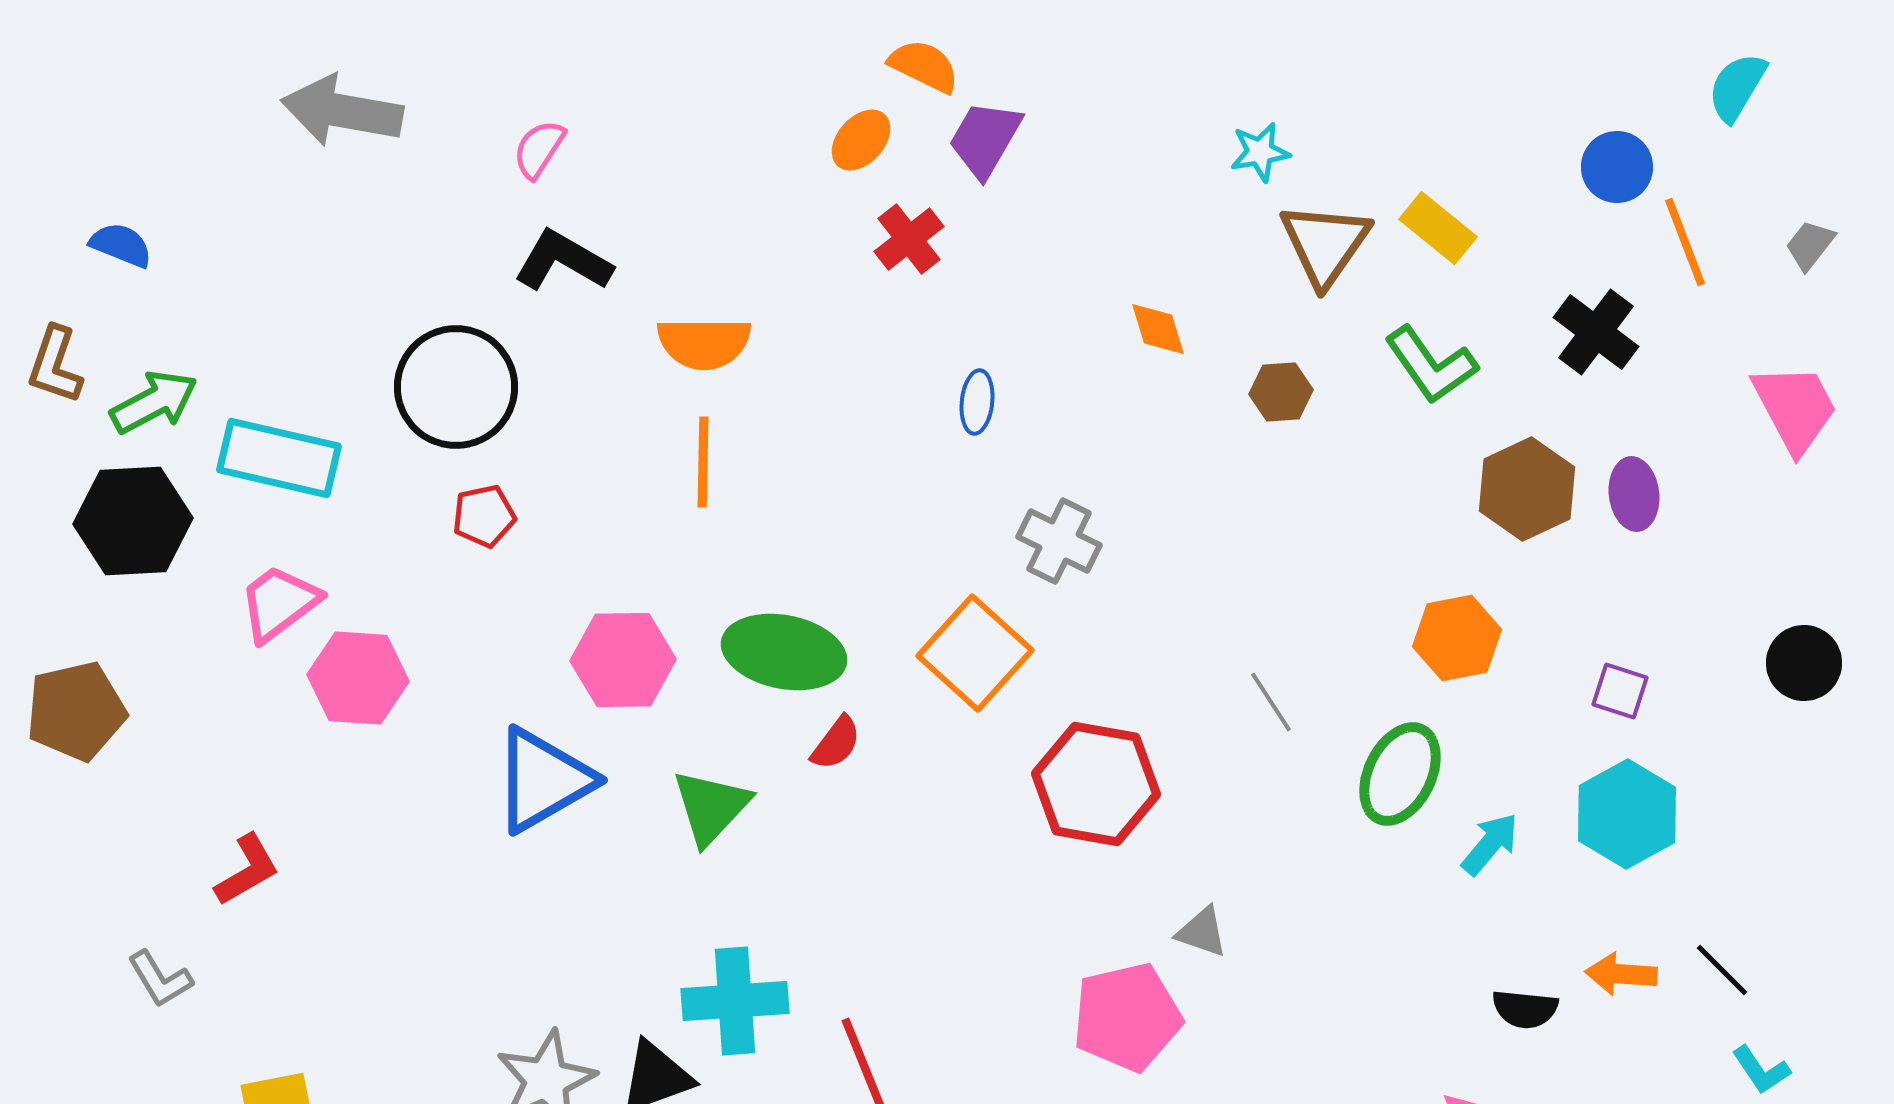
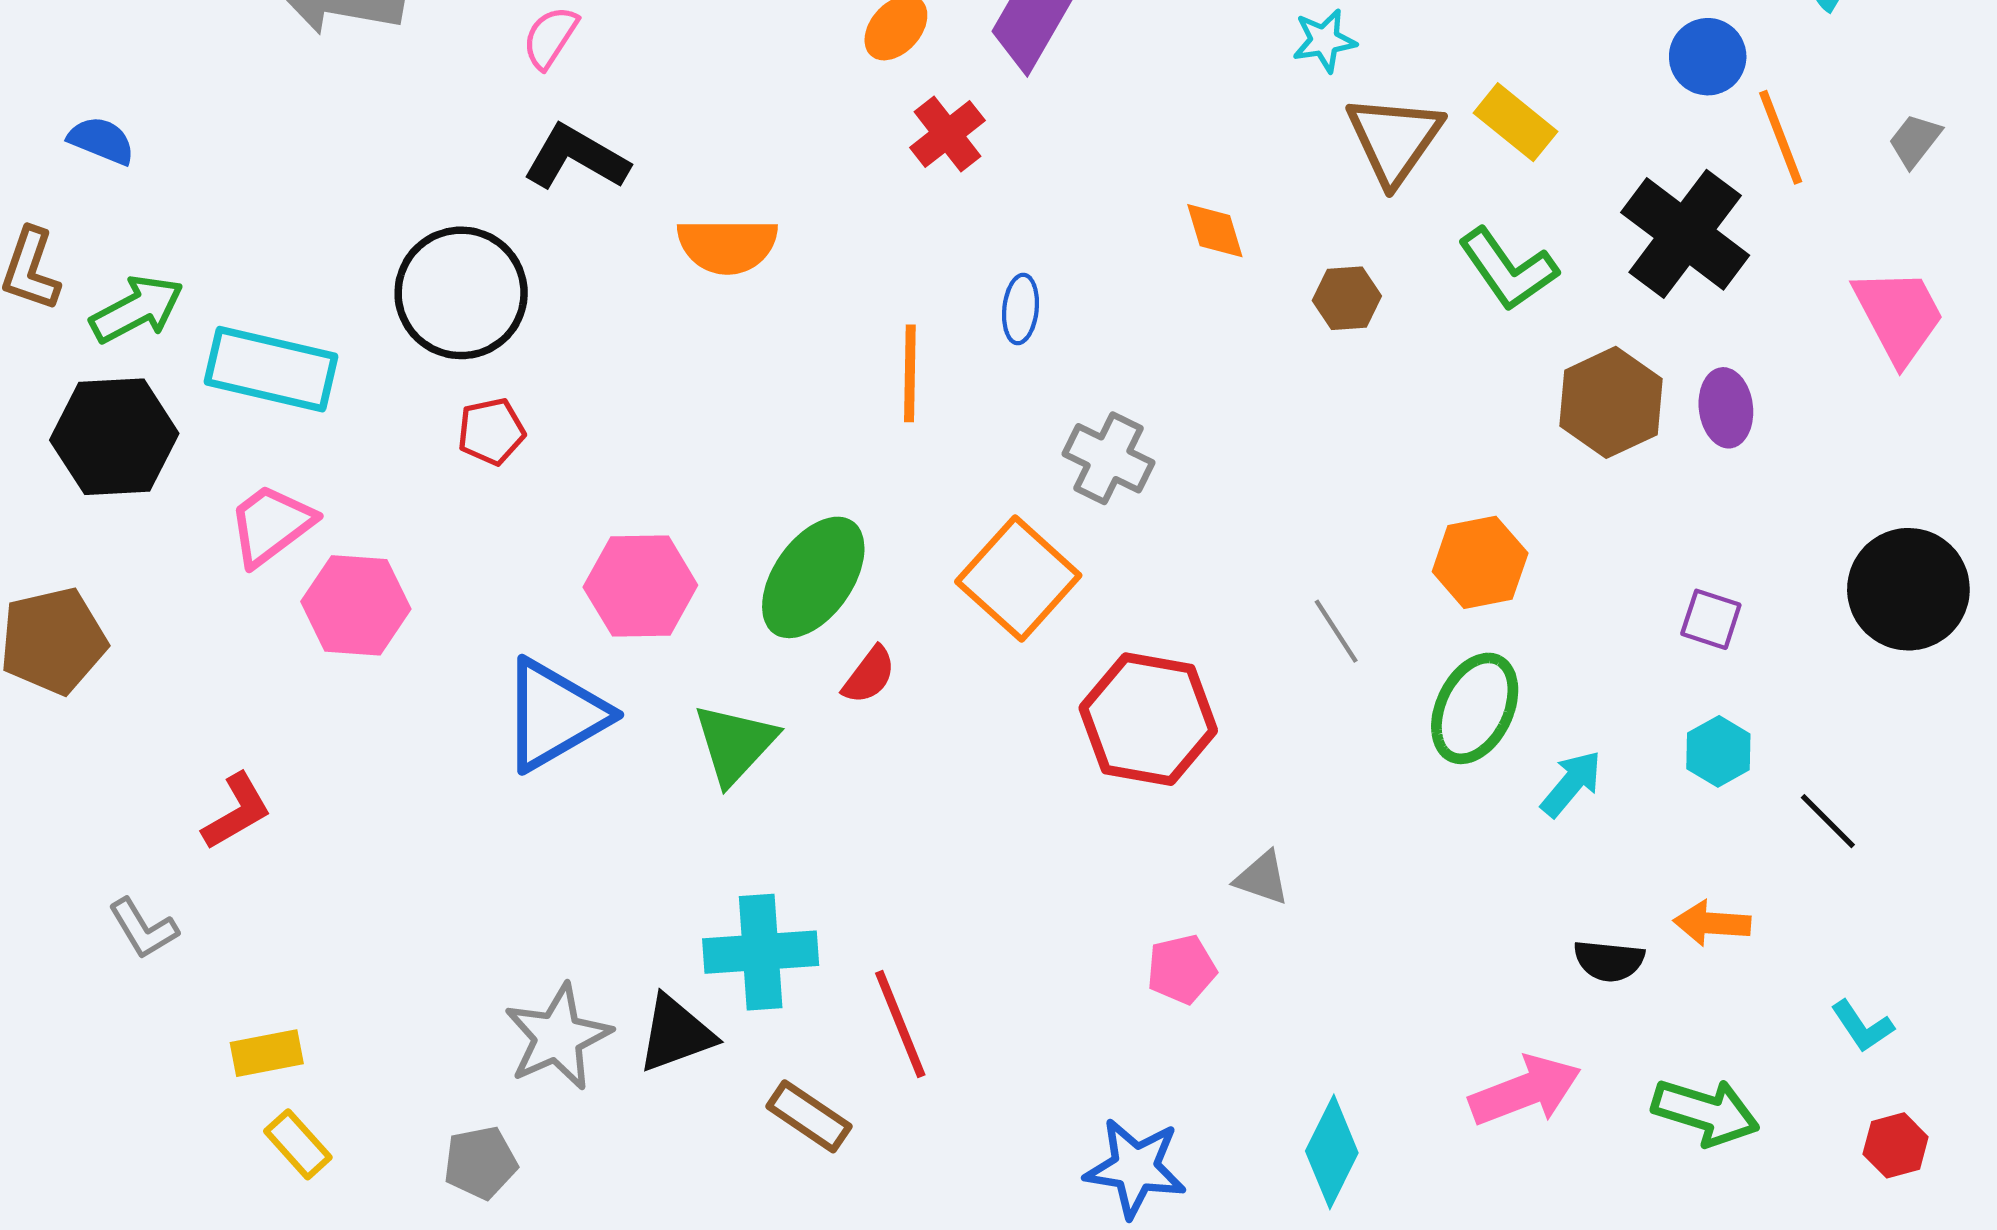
black cross: (1596, 332) -> (1685, 234), size x1.4
orange line: (703, 462) -> (910, 373), moved
orange hexagon: (1457, 638) -> (1480, 562), moved
green ellipse: (784, 652) -> (813, 577), turned -66
black circle: (1804, 663) -> (1908, 589), size x1.5
cyan hexagon: (1627, 814) -> (1718, 751), size x0.6
black line: (1722, 970) -> (1828, 821), moved
pink pentagon: (1127, 1017) -> (1182, 969), size x0.6

